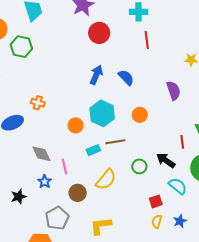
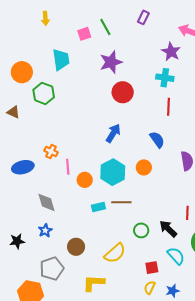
blue semicircle: (126, 77) -> (157, 140), moved
orange circle: (140, 115) -> (144, 167), moved
pink line: (65, 167) -> (68, 167), moved
yellow semicircle: (106, 180) -> (115, 253), moved

